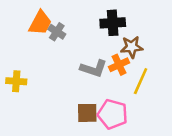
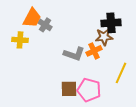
black cross: (113, 23) -> (111, 23), moved
yellow cross: (16, 81) -> (20, 40), moved
yellow line: (141, 81) -> (121, 73), moved

